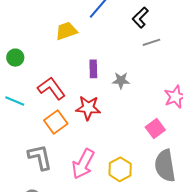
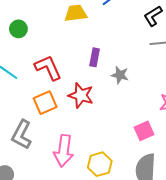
gray L-shape: (40, 157) -> (22, 135), turned -152
pink arrow: (83, 164) -> (64, 151), turned -32

